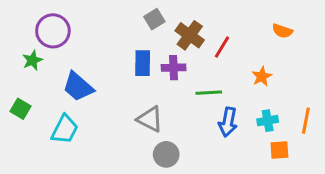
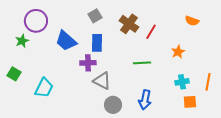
gray square: (154, 19) -> (95, 16), moved
purple cross: (174, 68) -> (88, 63), moved
blue trapezoid: (78, 87) -> (66, 41), moved
blue arrow: (228, 122) -> (145, 100), moved

